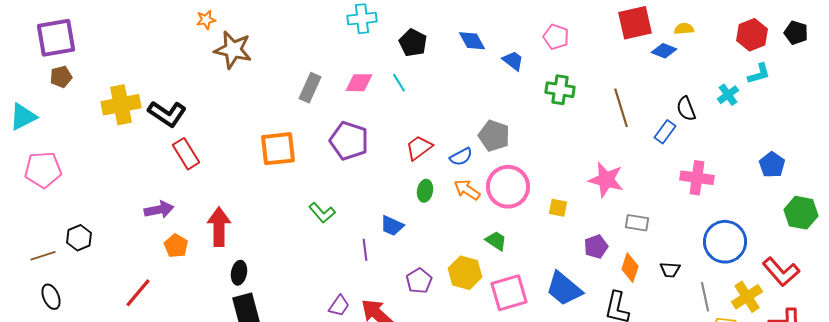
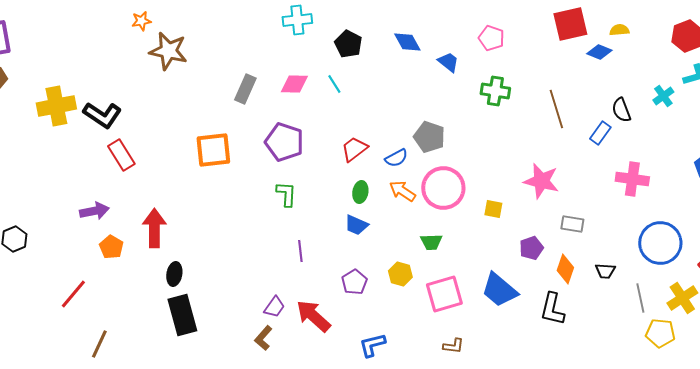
green L-shape: (322, 213) -> (286, 194), moved, turned -136
blue trapezoid: (392, 226) -> (356, 225), moved
green trapezoid: (496, 241) -> (431, 242), turned 145
yellow hexagon: (465, 273) -> (400, 274), size x0.7

